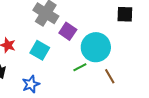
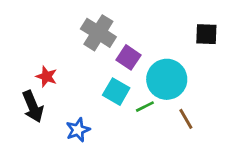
cyan square: (40, 50) -> (116, 92), moved

